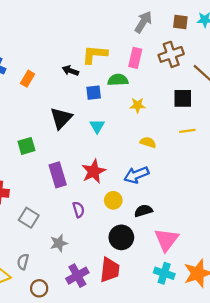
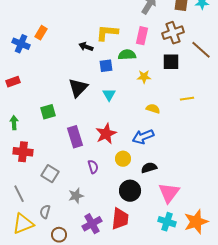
orange rectangle: (28, 79) -> (41, 33), moved
black square: (183, 98) -> (171, 62), moved

